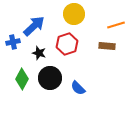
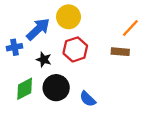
yellow circle: (74, 14) -> (69, 17), moved
orange line: (116, 25) -> (130, 28), turned -30
green diamond: (22, 79) -> (25, 89), turned 35

